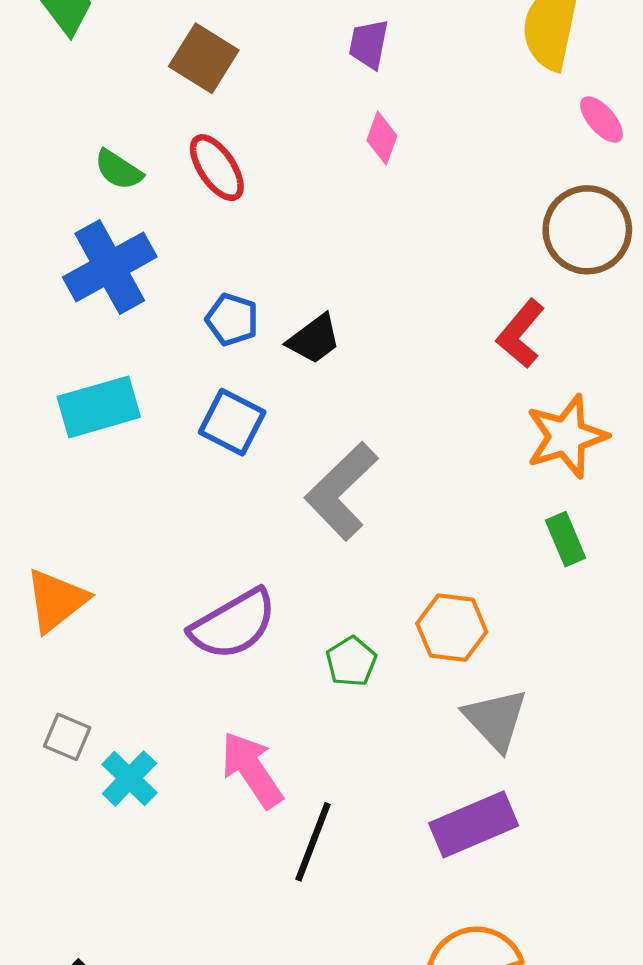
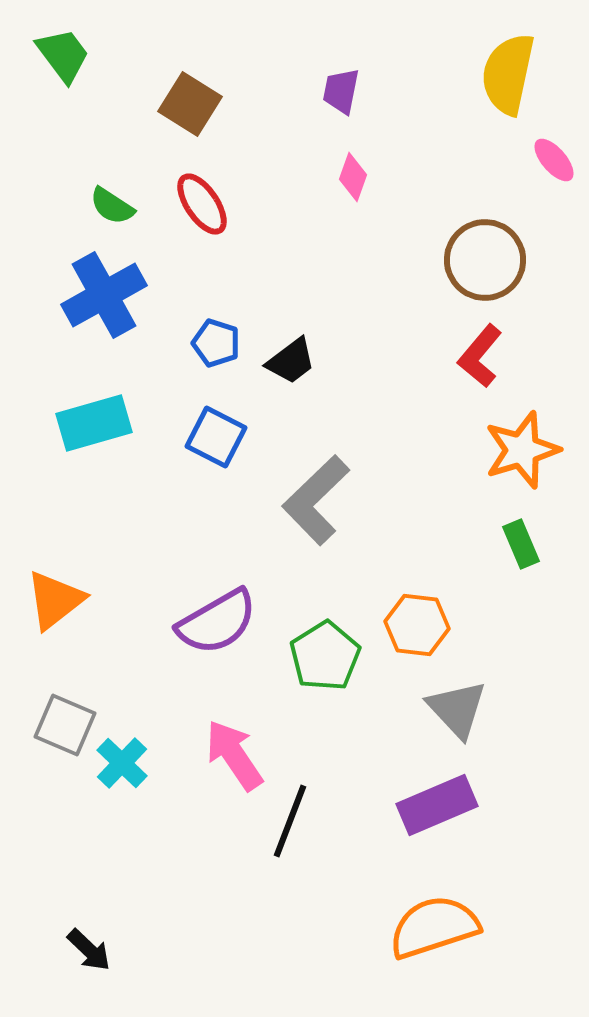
brown circle: (587, 230) -> (485, 260), moved
green pentagon: (351, 662) -> (325, 656), size x1.5
gray square: (67, 737) -> (65, 725), size x1.4

